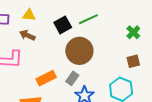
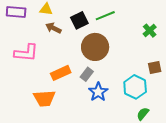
brown arrow: (27, 35) -> (54, 28), moved
brown square: (133, 61) -> (155, 67), moved

